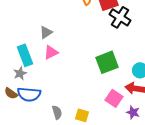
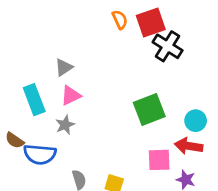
gray star: (20, 73) -> (65, 125), moved
brown semicircle: (11, 93) -> (15, 140), moved
pink square: (114, 98) -> (159, 160), turned -36

